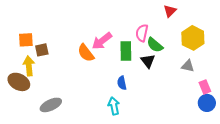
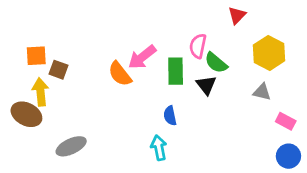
brown square: (42, 50) -> (59, 70), turned 32
pink rectangle: (205, 87) -> (286, 121), turned -40
blue circle: (207, 103) -> (288, 156), moved

